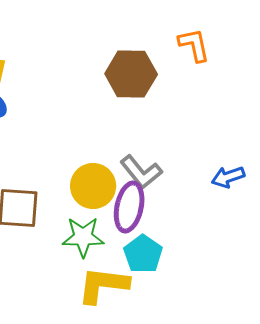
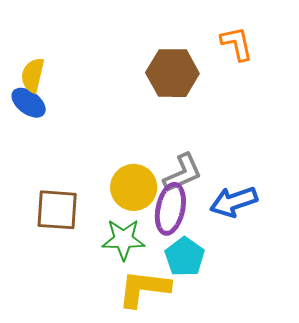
gray L-shape: (141, 172) -> (183, 173), turned -75
blue arrow: (228, 177) -> (234, 202), moved, size x1.4

